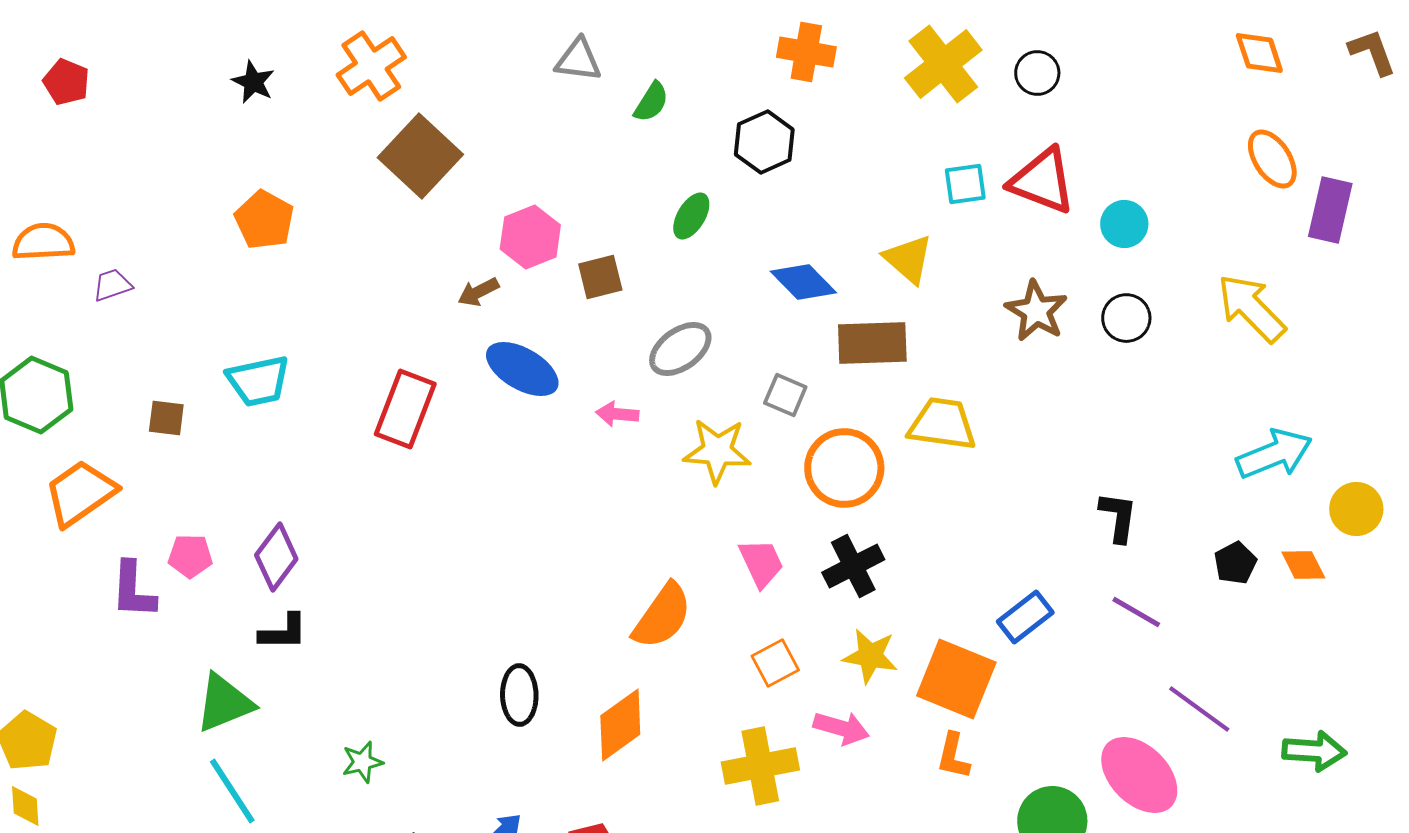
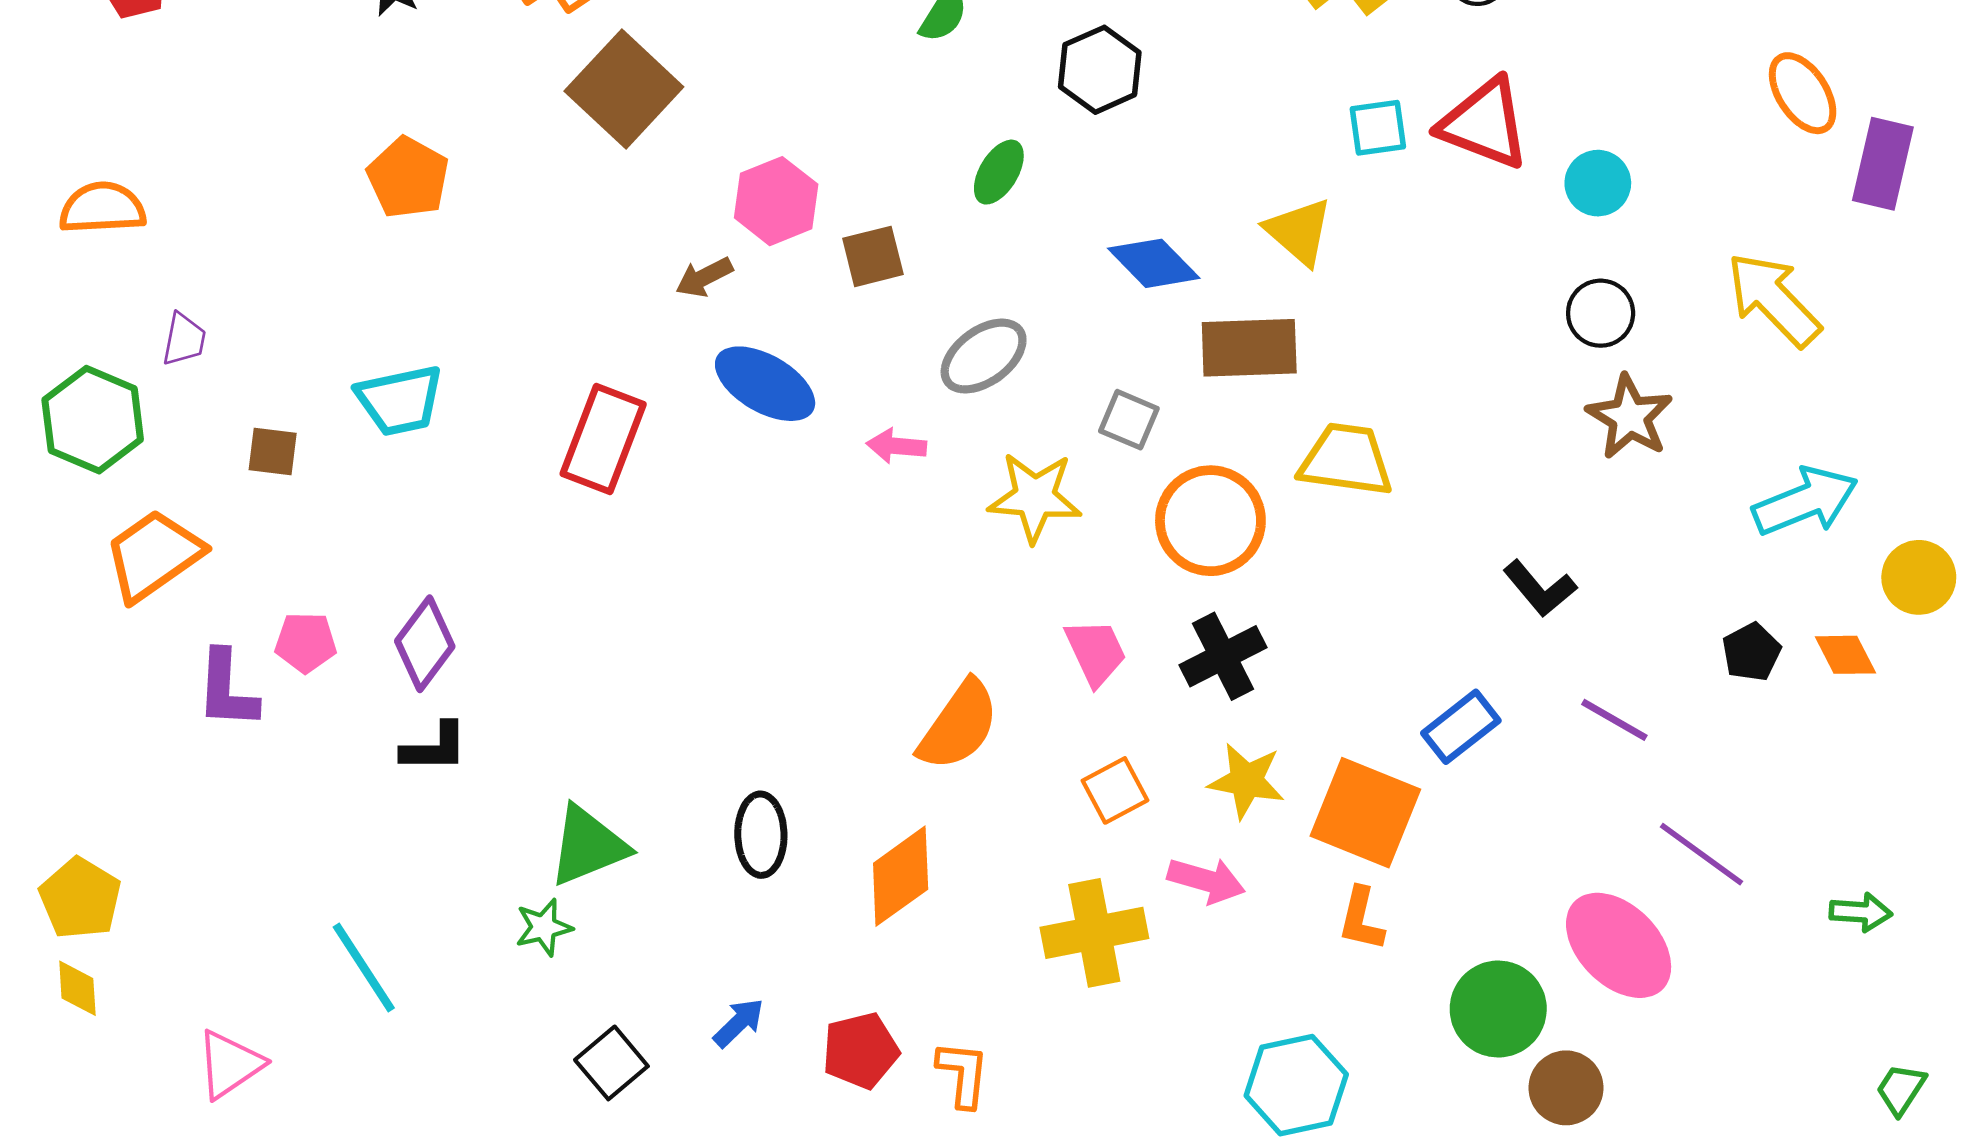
purple trapezoid: (112, 285) -> (184, 339), moved, turned 120
brown star: (1036, 311) -> (1630, 417), moved
black L-shape: (1118, 517) -> (1540, 588), moved, turned 132
green triangle: (224, 703) -> (588, 846), moved
green arrow: (1314, 751) -> (1861, 912), size x0.7

